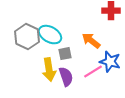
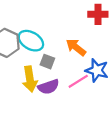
gray square: (65, 54) -> (47, 62), turned 32
purple semicircle: (66, 77) -> (48, 87), turned 90

